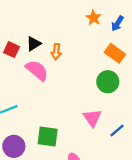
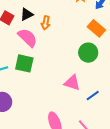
pink triangle: (92, 118) -> (72, 83), turned -42
green square: (48, 136) -> (24, 63), moved

